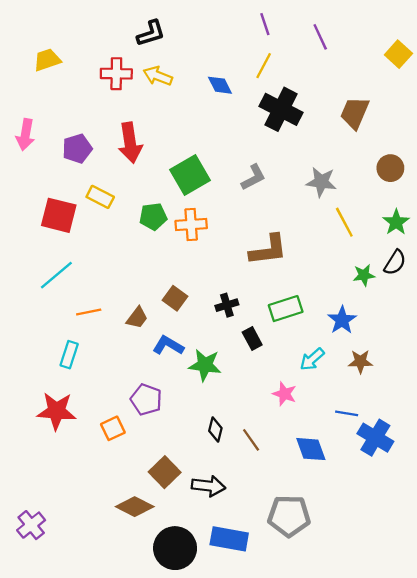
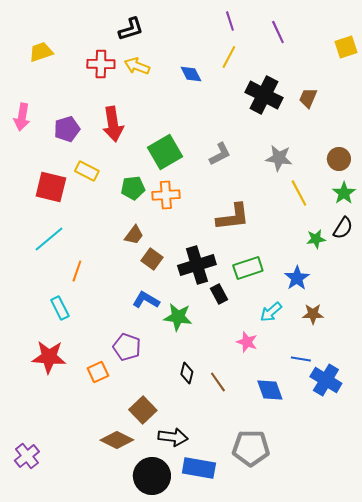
yellow square: (398, 54) -> (346, 47), turned 30
black cross: (281, 109) -> (264, 95), moved
brown trapezoid: (355, 113) -> (308, 98), size x0.7
brown circle: (390, 168) -> (339, 159), moved
black cross: (227, 305) -> (197, 265), size x1.8
orange line: (89, 312) -> (77, 271), turned -60
brown trapezoid: (137, 318) -> (134, 235), moved
cyan rectangle: (69, 355) -> (60, 308), turned -45
black arrow: (208, 486) -> (173, 437), moved

